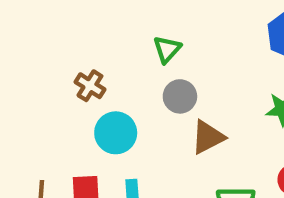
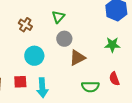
brown cross: (90, 86) -> (25, 25), moved

